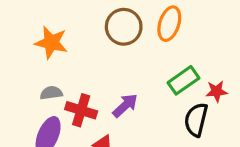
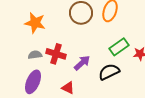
red cross: (81, 110) -> (56, 54), moved
black semicircle: (196, 120) -> (109, 72), moved, turned 50

